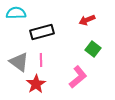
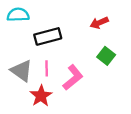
pink L-shape: (78, 77) -> (73, 78), moved

